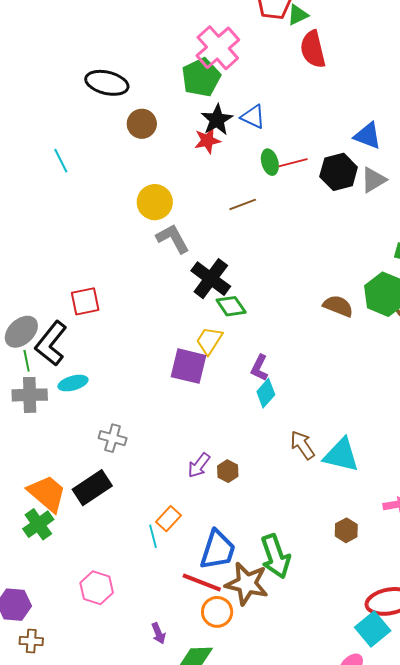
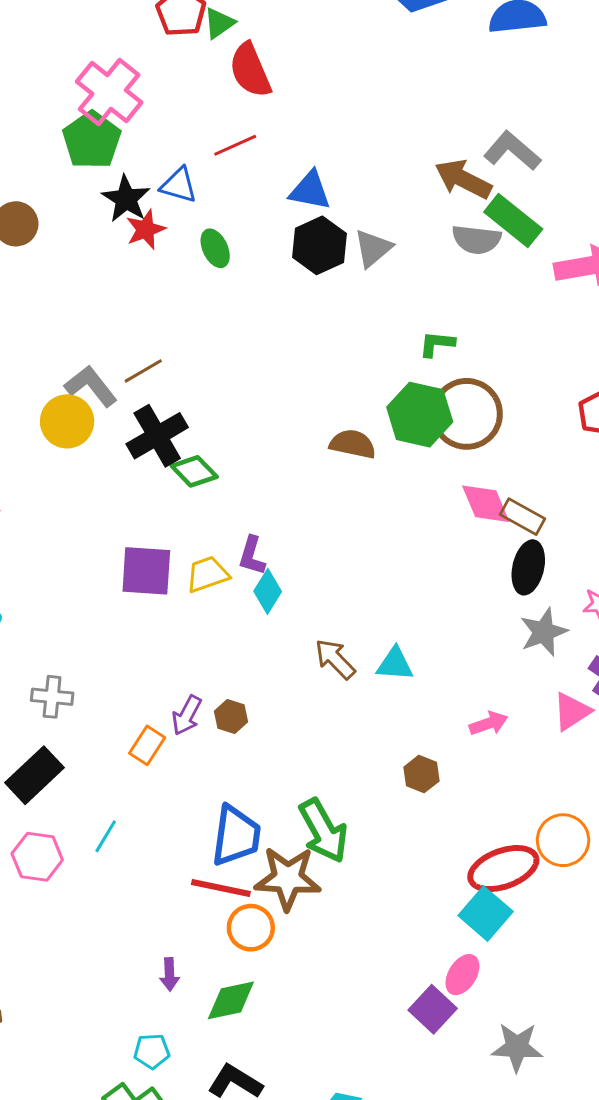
blue triangle: (368, 136) -> (310, 191), moved
red star: (207, 140) -> (146, 229), moved
red line: (293, 163) -> (235, 145), moved
yellow circle: (155, 202) -> (67, 421), moved
brown line: (243, 204) -> (143, 371), moved
black cross: (211, 279) -> (157, 436), turned 33
yellow trapezoid: (209, 341) -> (207, 574), moved, turned 48
cyan triangle: (341, 455) -> (395, 664), size x0.7
orange rectangle: (168, 519) -> (147, 745), moved
cyan line: (153, 536) -> (106, 836), moved, turned 55
pink hexagon: (97, 588) -> (37, 857), moved
purple arrow: (158, 633) -> (169, 974), turned 30

